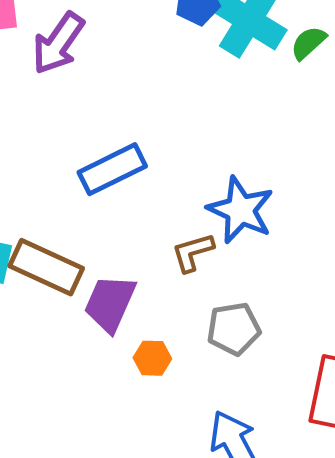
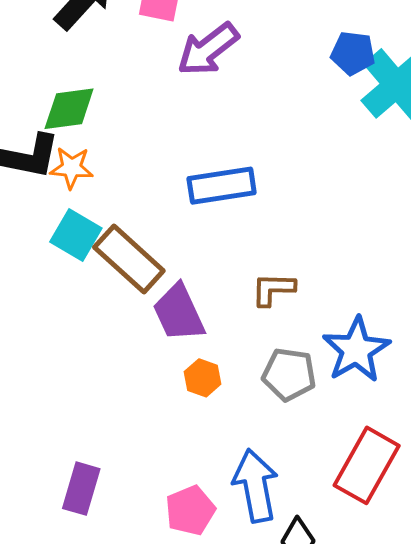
blue star: (241, 210) -> (356, 350), moved
purple trapezoid: (110, 303) -> (179, 313), turned -66

